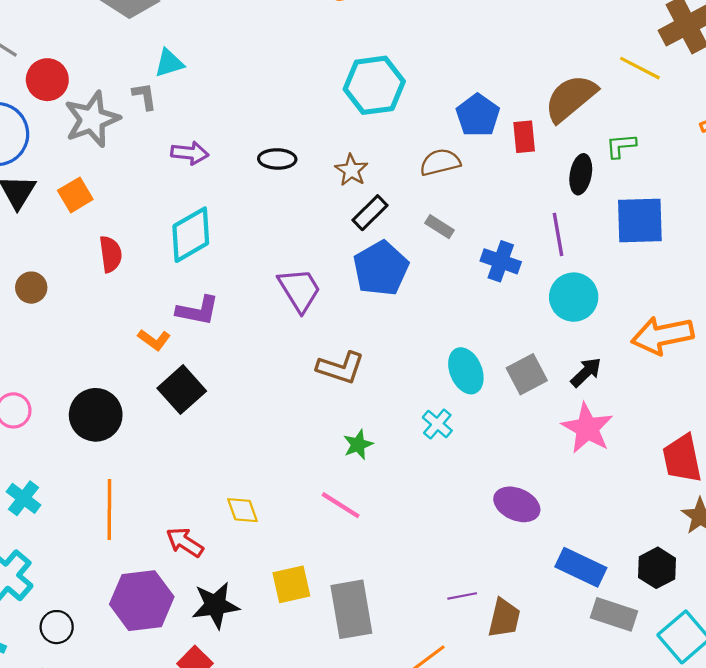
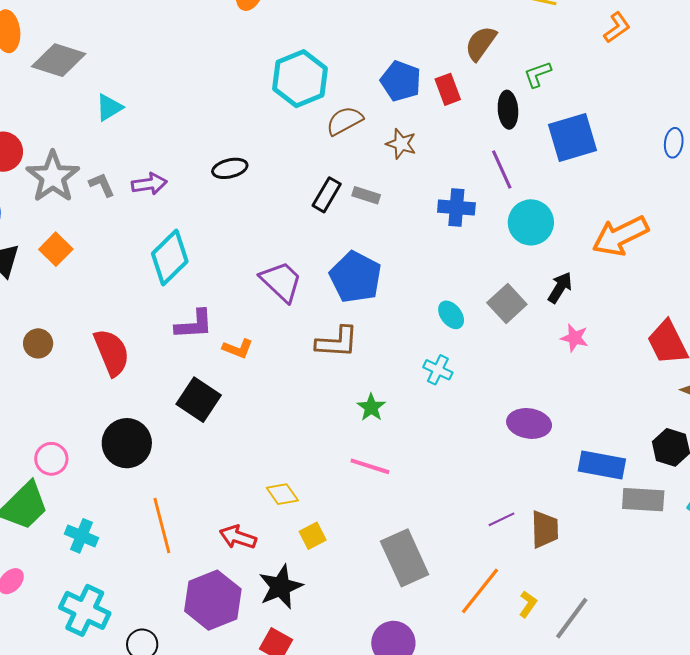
gray L-shape: (145, 96) -> (102, 185), moved
brown semicircle: (571, 98) -> (481, 43), size x0.7
brown semicircle: (440, 162) -> (345, 121), moved
brown star: (351, 170) -> (401, 144), moved
gray rectangle: (440, 227) -> (366, 195), moved
red semicircle: (111, 254) -> (112, 352), moved, size x1.4
blue pentagon: (381, 268) -> (356, 277), moved
orange L-shape: (154, 340) -> (238, 349), moved
cyan ellipse: (466, 371) -> (451, 315), size x0.7
pink star: (587, 428) -> (575, 338), size x0.6
yellow square: (291, 584) -> (313, 536), moved, size x0.7

